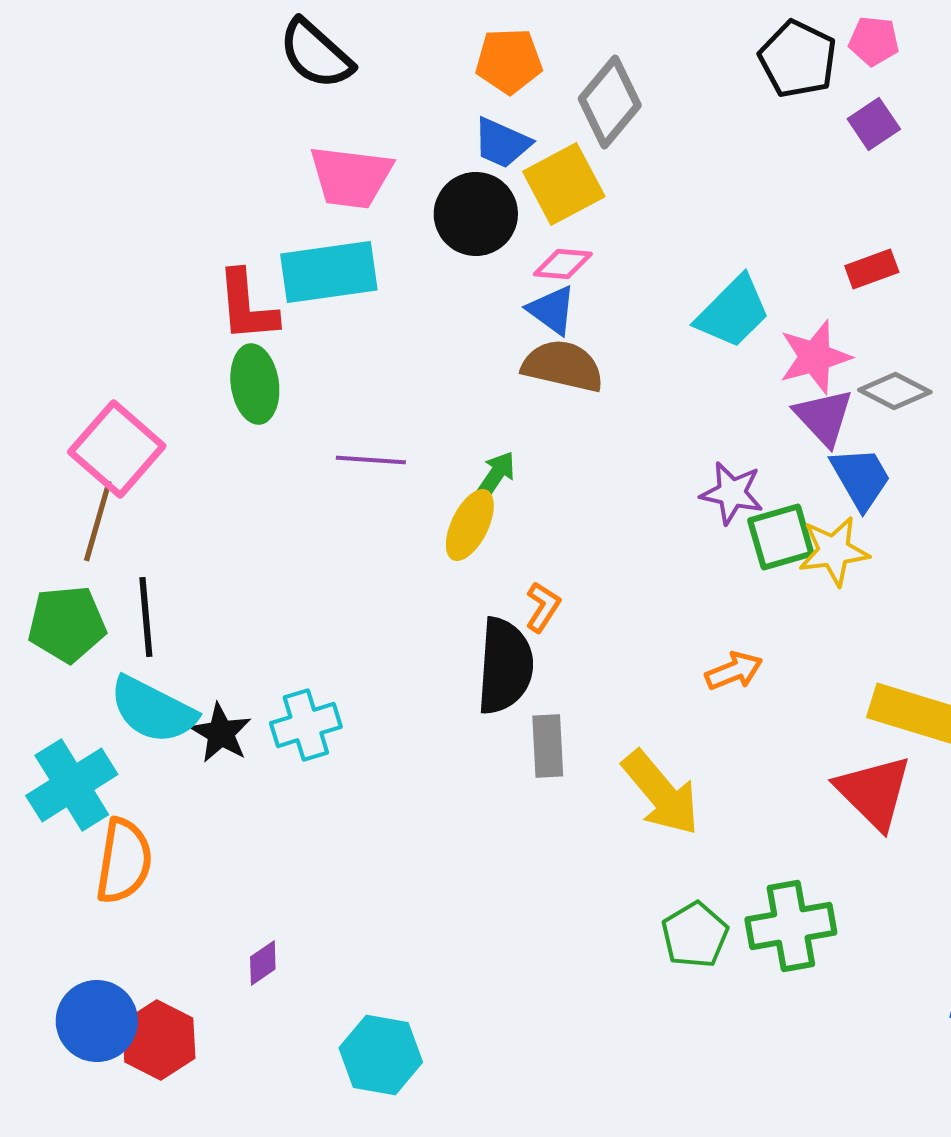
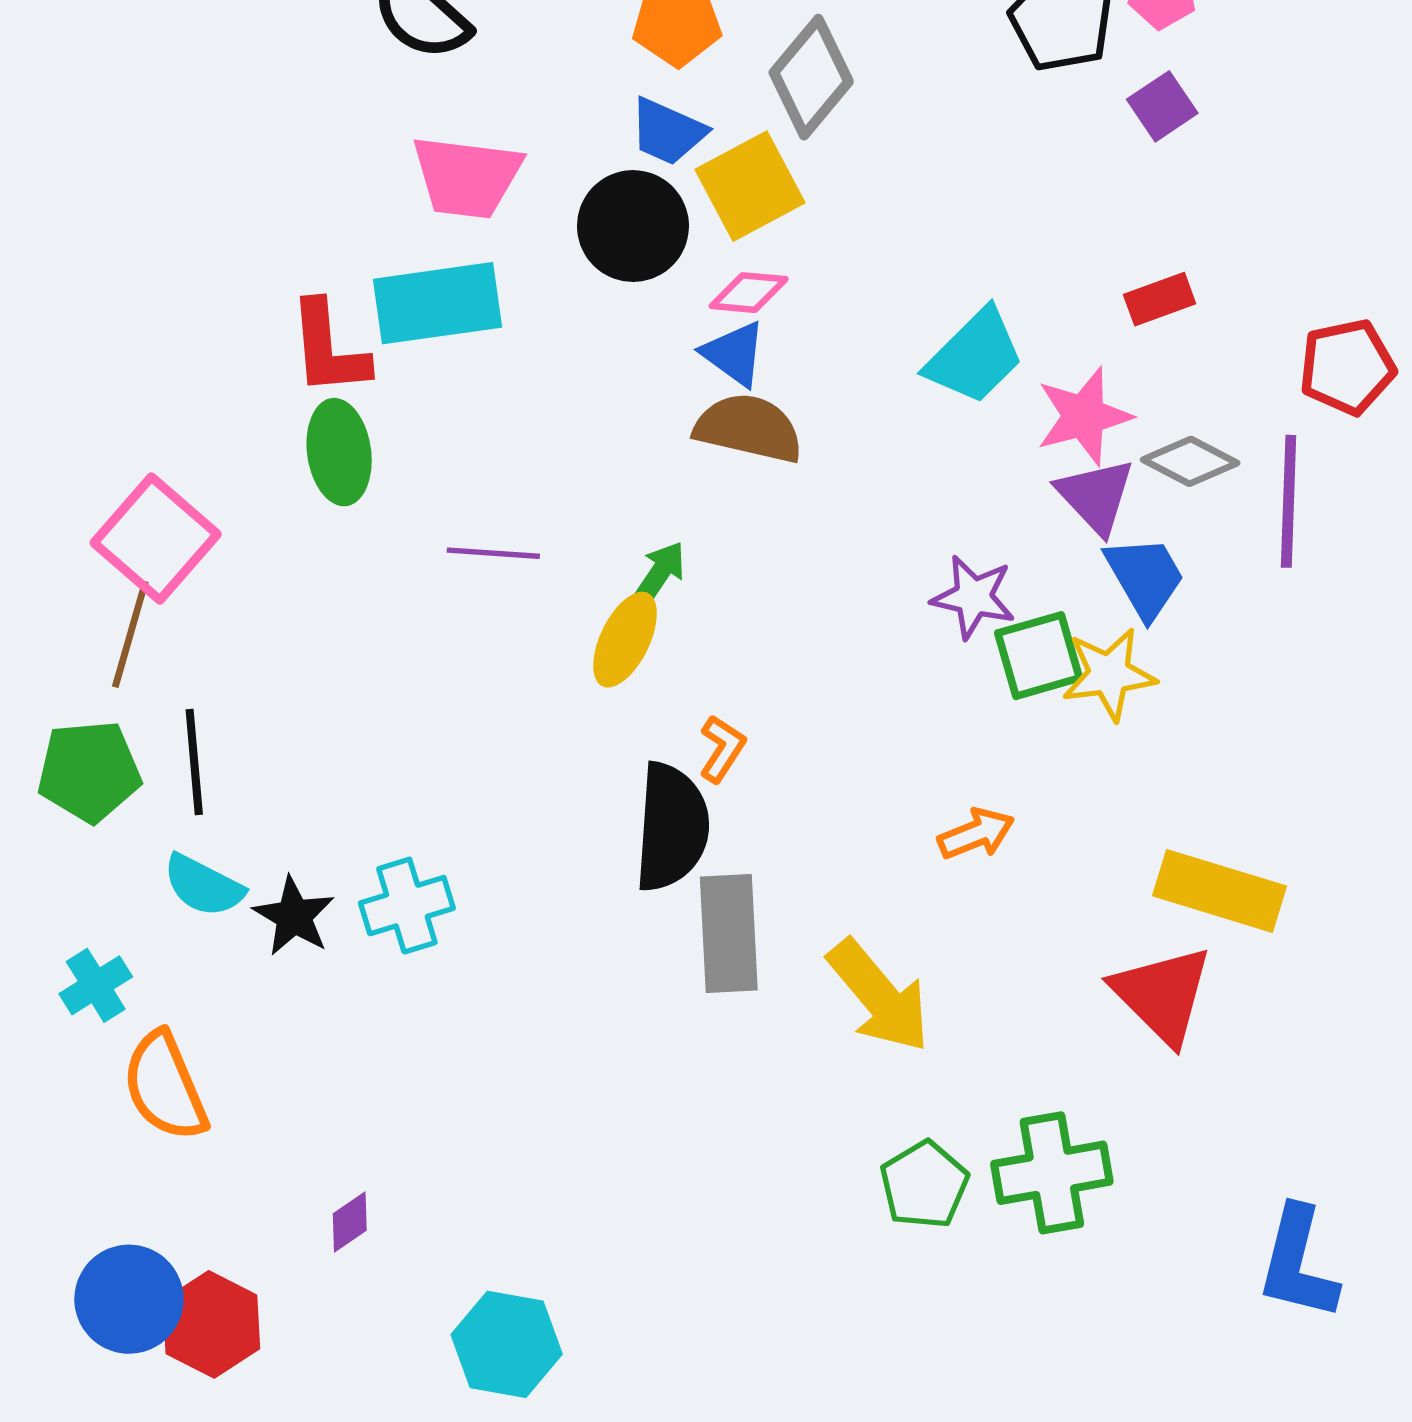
cyan semicircle: (153, 710) -> (203, 886), size x0.7
gray rectangle: (548, 746) -> (729, 933), size x1.4
cyan cross: (72, 785) -> (96, 985), size x0.6
orange semicircle: (124, 861) -> (165, 1086), turned 148

